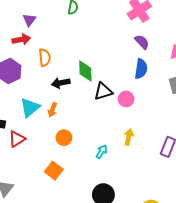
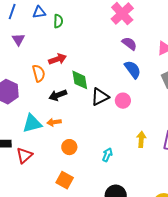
red arrow: (21, 39) -> (58, 59), moved
blue semicircle: (141, 69) -> (133, 69), turned -36
cyan triangle: (30, 108) -> (32, 123), turned 35
orange arrow: (52, 110) -> (54, 122), turned 72
yellow arrow: (129, 137) -> (141, 139), moved

